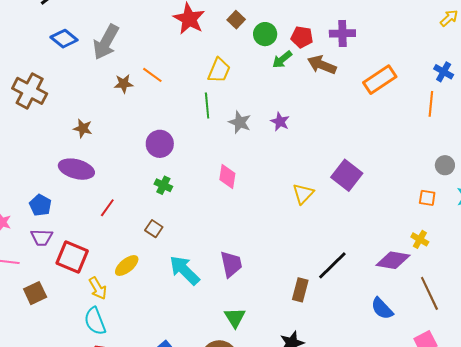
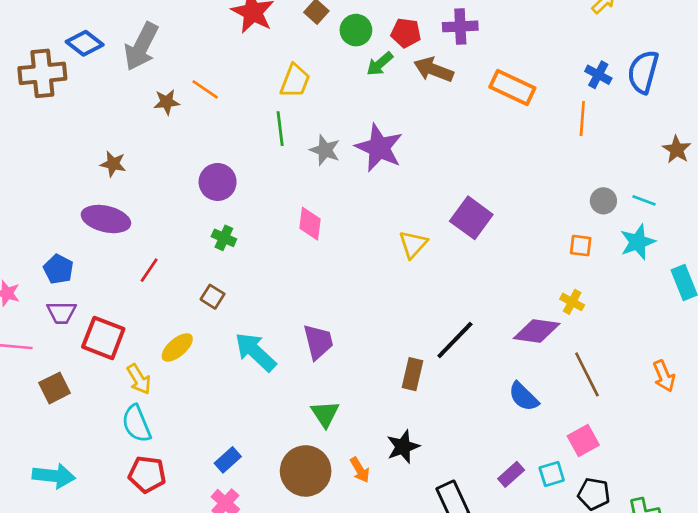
orange rectangle: (380, 80) -> (512, 88), turned 60
brown cross: (30, 91) -> (42, 73), moved, turned -32
purple star: (280, 122) -> (379, 148), size x1.8

